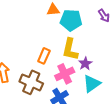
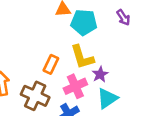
yellow L-shape: (70, 49) -> (82, 57), turned -30

